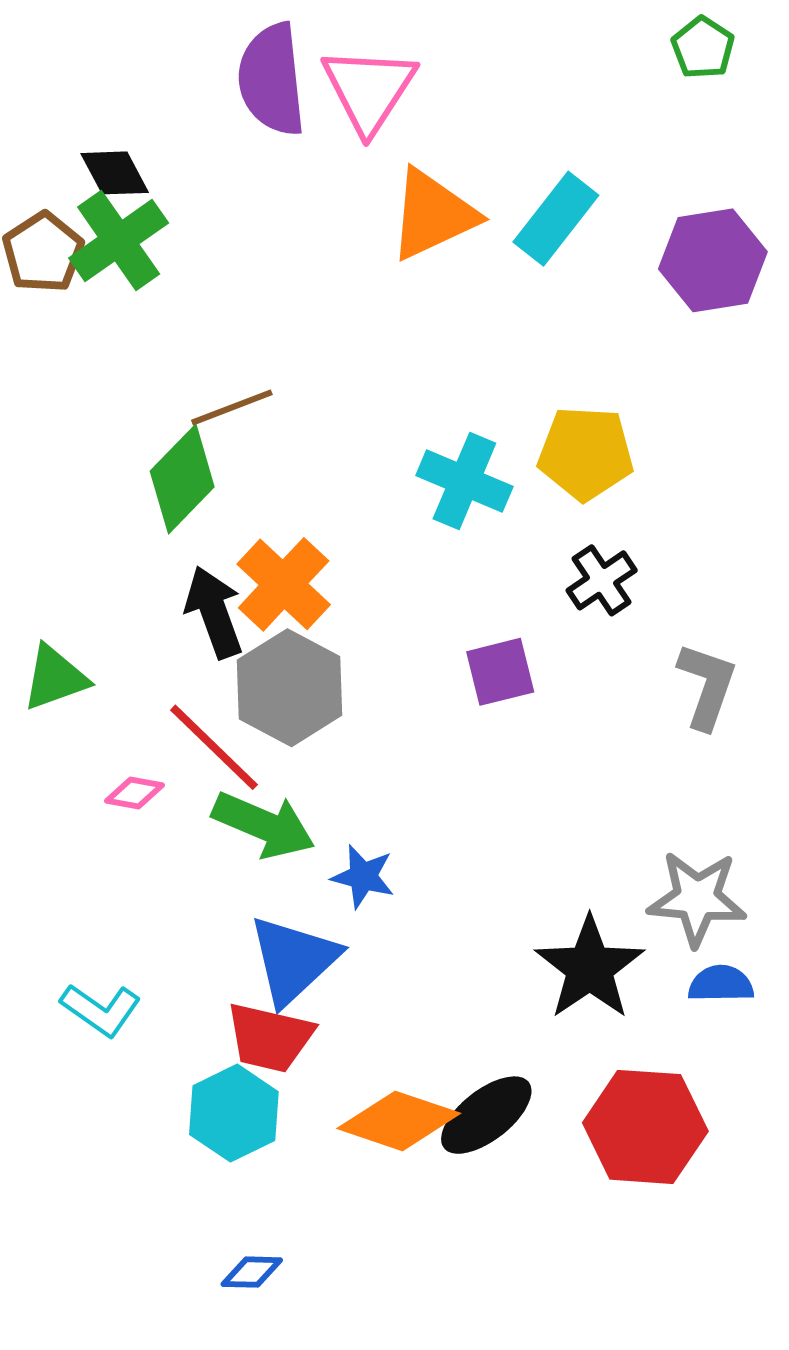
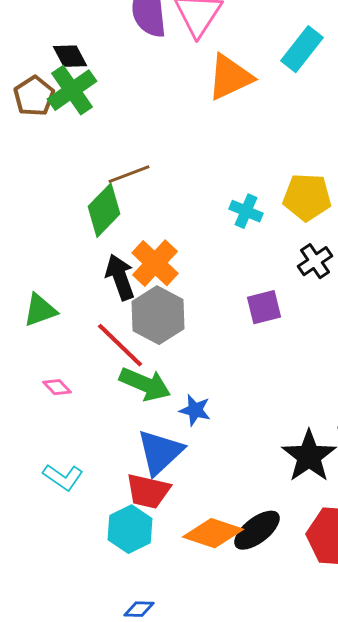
cyan rectangle: (556, 219) -> (302, 49), moved
cyan cross: (464, 481) -> (246, 211), size x0.7
pink diamond: (135, 793) -> (57, 387), moved, turned 36

